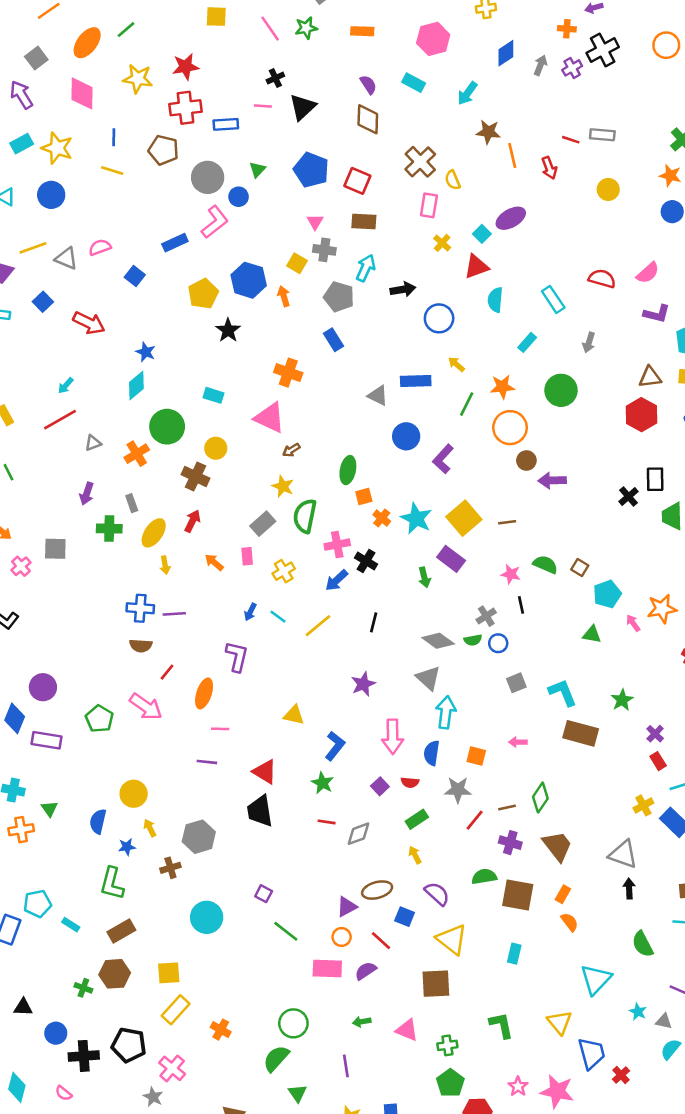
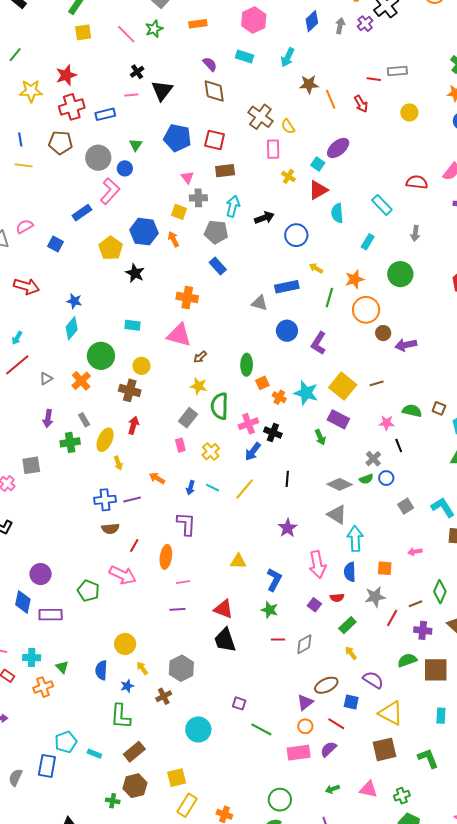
orange arrow: (214, 562) -> (157, 478), moved
green L-shape: (501, 1025) -> (428, 758), moved

